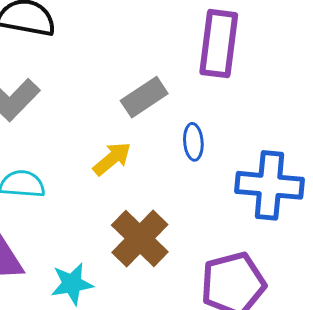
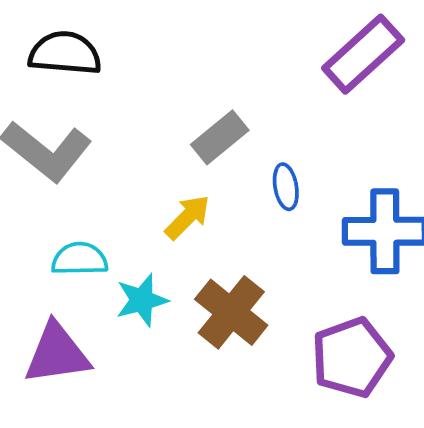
purple rectangle: (219, 44) -> (363, 54), moved, turned 46
cyan star: (72, 284) -> (142, 300), moved

